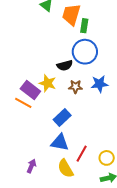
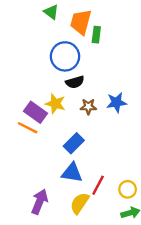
blue circle: (85, 52) -> (65, 56), moved
purple arrow: (31, 166) -> (40, 202), size x1.5
yellow semicircle: (65, 168) -> (80, 203), turned 66

